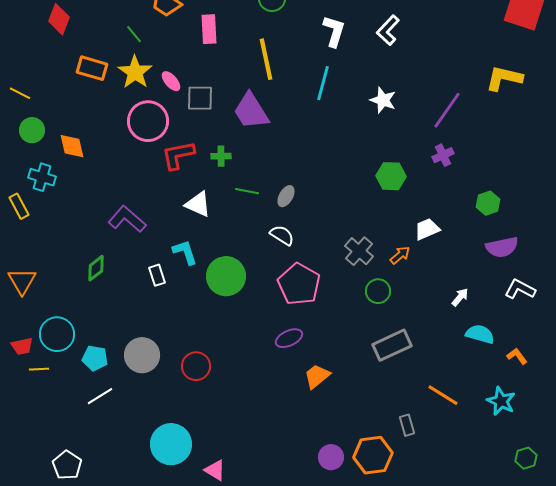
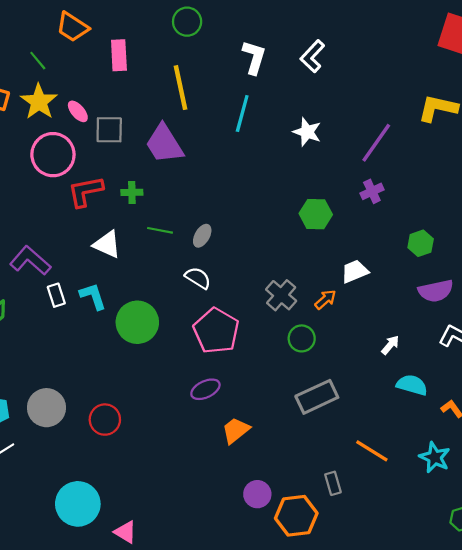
white rectangle: (157, 275) -> (56, 295), moved
purple circle: (331, 457) -> (257, 494), moved

